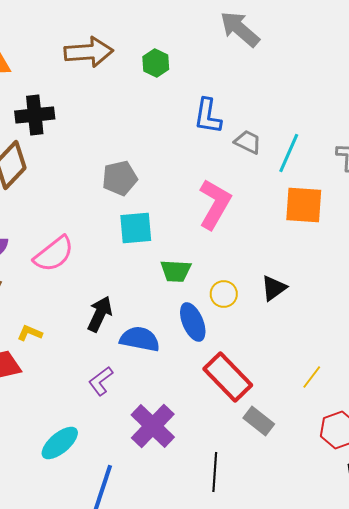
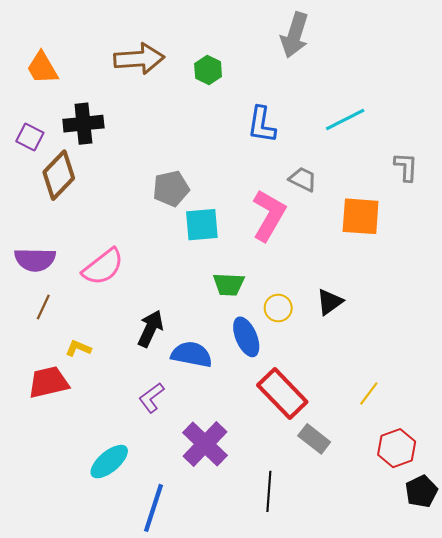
gray arrow: (240, 29) -> (295, 35), turned -114
gray trapezoid: (248, 142) -> (303, 179), moved
cyan line: (289, 153) -> (345, 120), moved, turned 39
cyan square: (136, 228) -> (202, 225), moved

